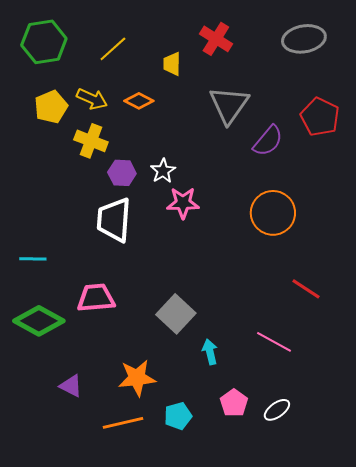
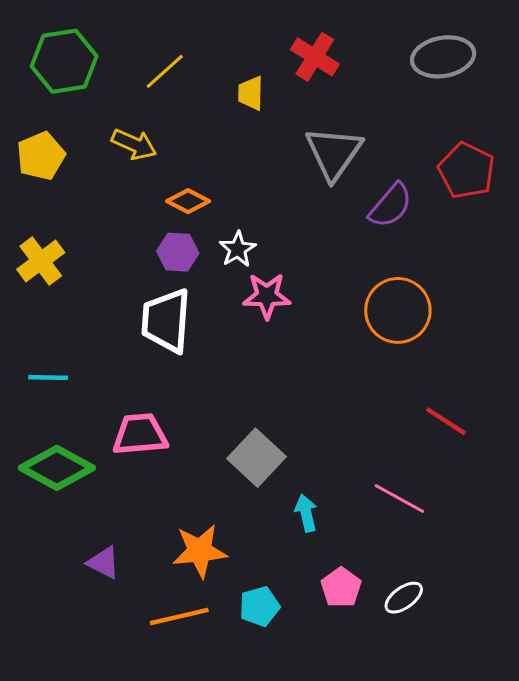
orange diamond: (139, 101) -> (188, 201), moved
yellow pentagon: (51, 107) -> (41, 156), moved
yellow cross: (91, 141) -> (41, 261), moved, turned 32

